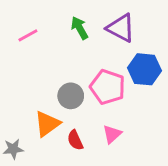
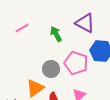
green arrow: (80, 28) -> (56, 34), moved

